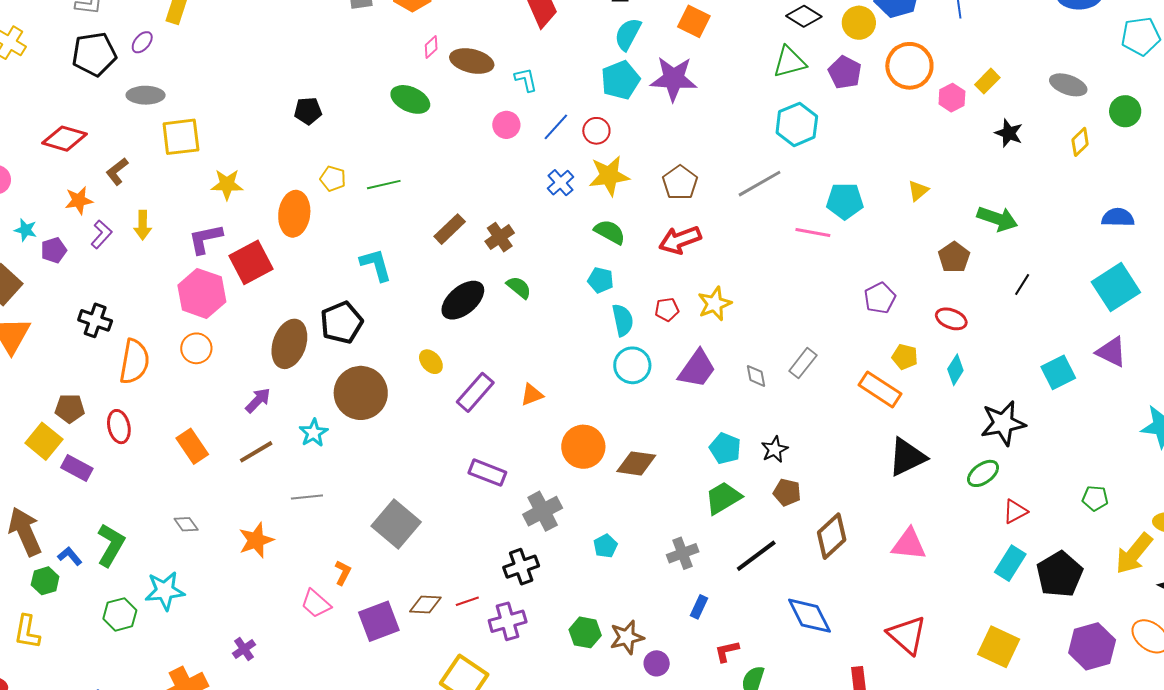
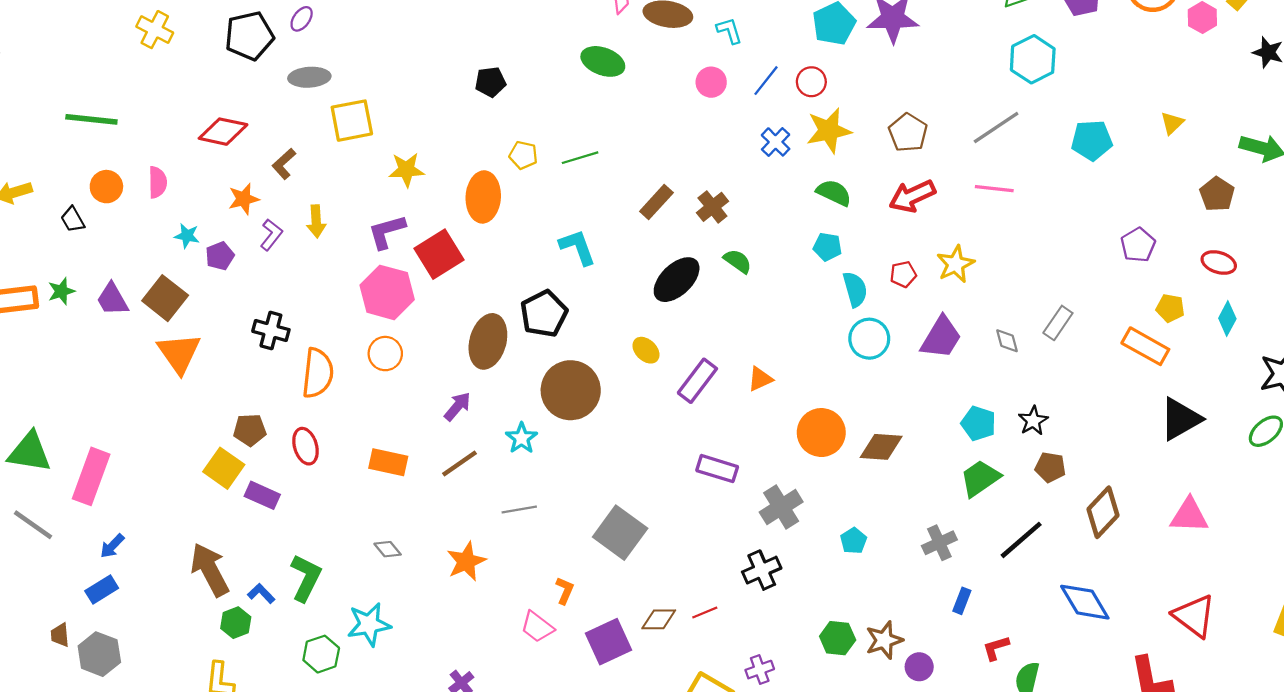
pink line: (813, 232) -> (994, 189), moved
orange rectangle: (192, 446) -> (388, 462), turned -40
purple cross: (508, 621) -> (760, 670), moved, size x0.7

